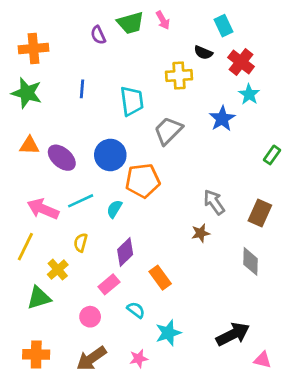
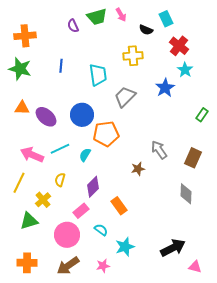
black semicircle: (203, 53) -> (146, 30), moved
brown star: (201, 233) -> (138, 169), moved
pink circle: (90, 317) -> (67, 235), size x1.6

